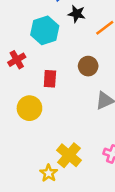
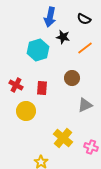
red cross: (17, 60) -> (16, 85), moved, turned -32
yellow cross: (69, 155) -> (63, 138), moved

